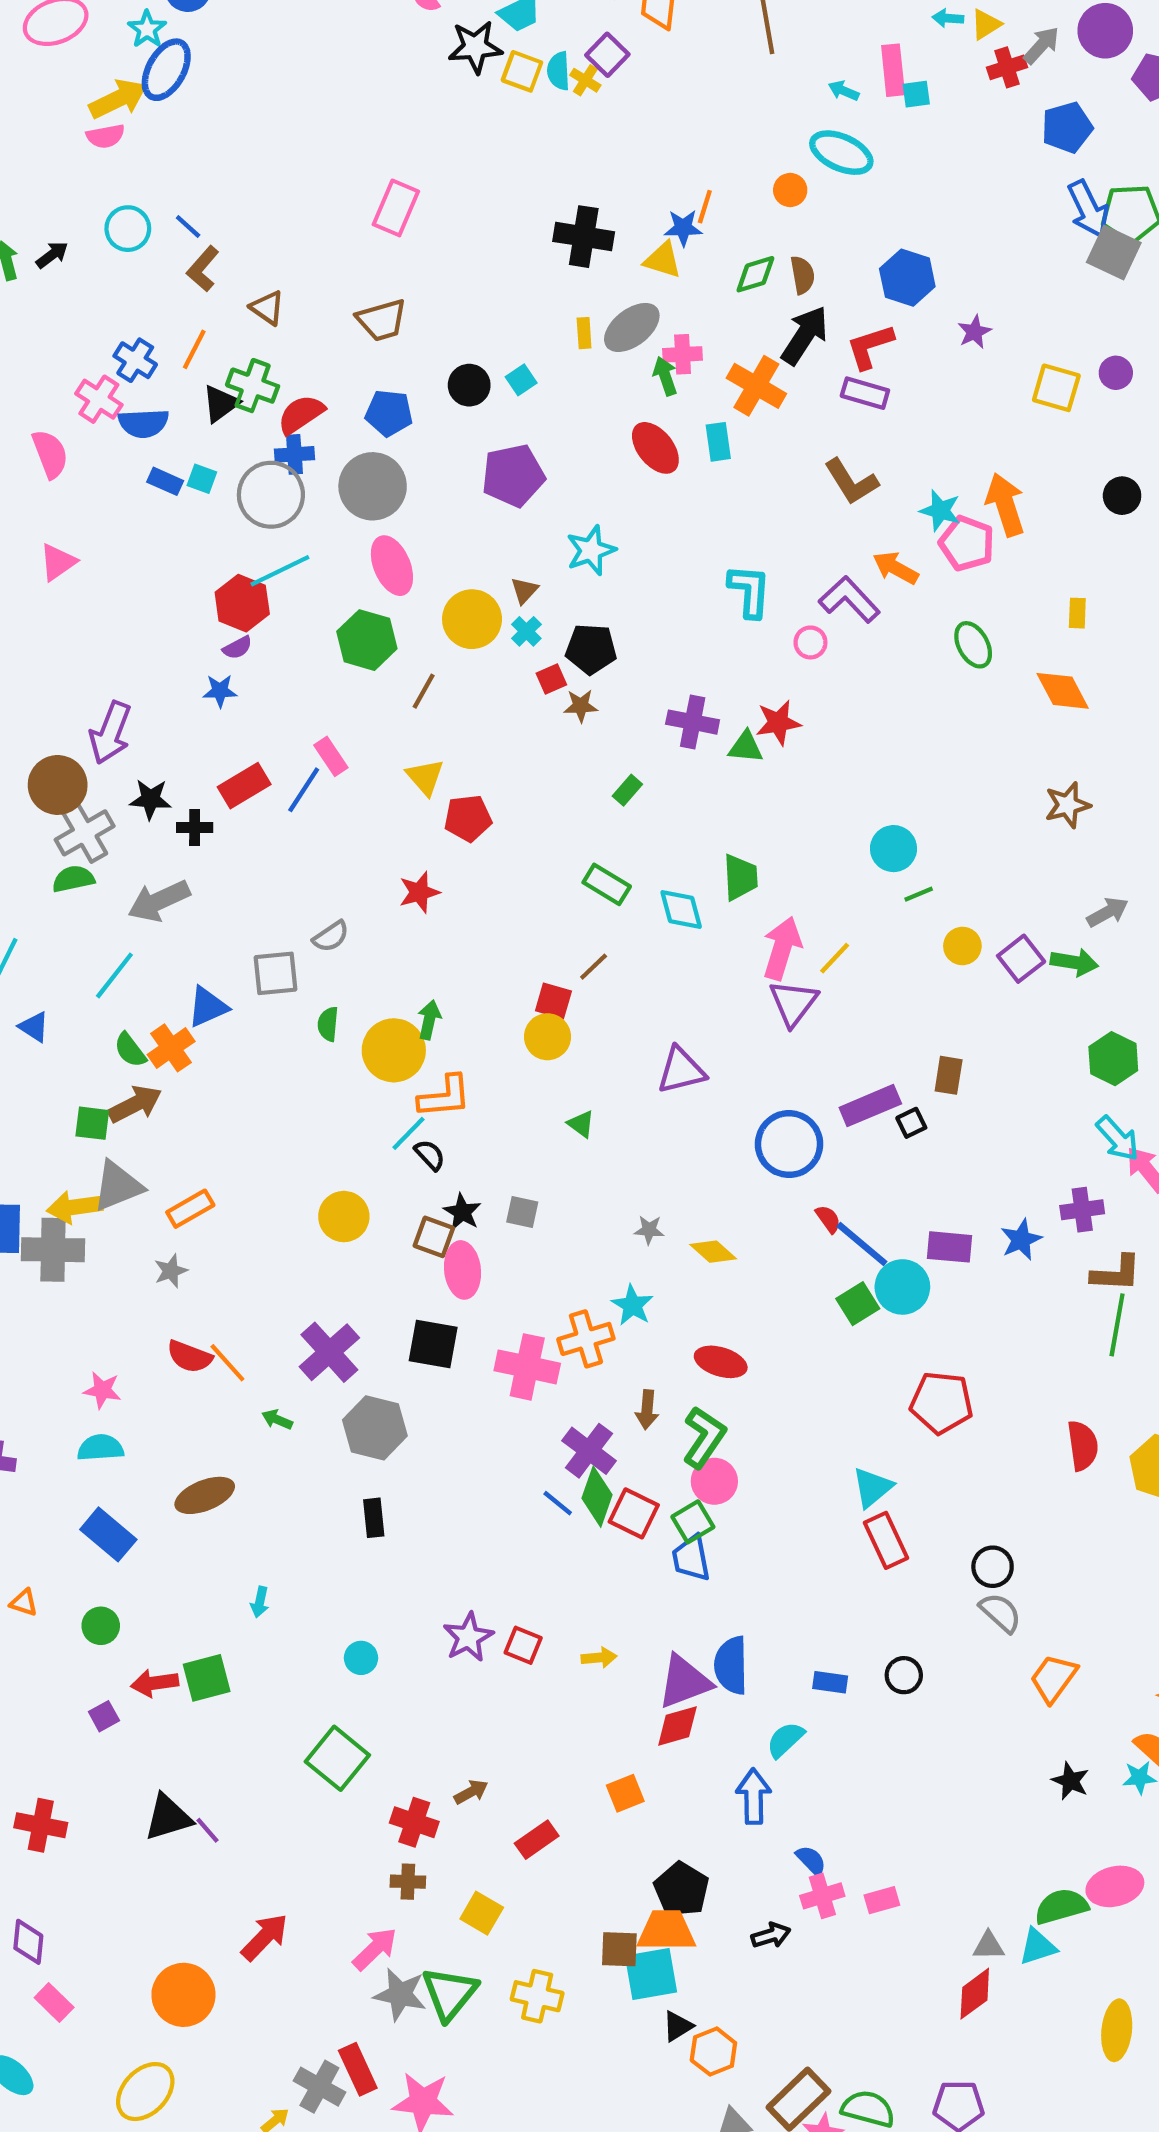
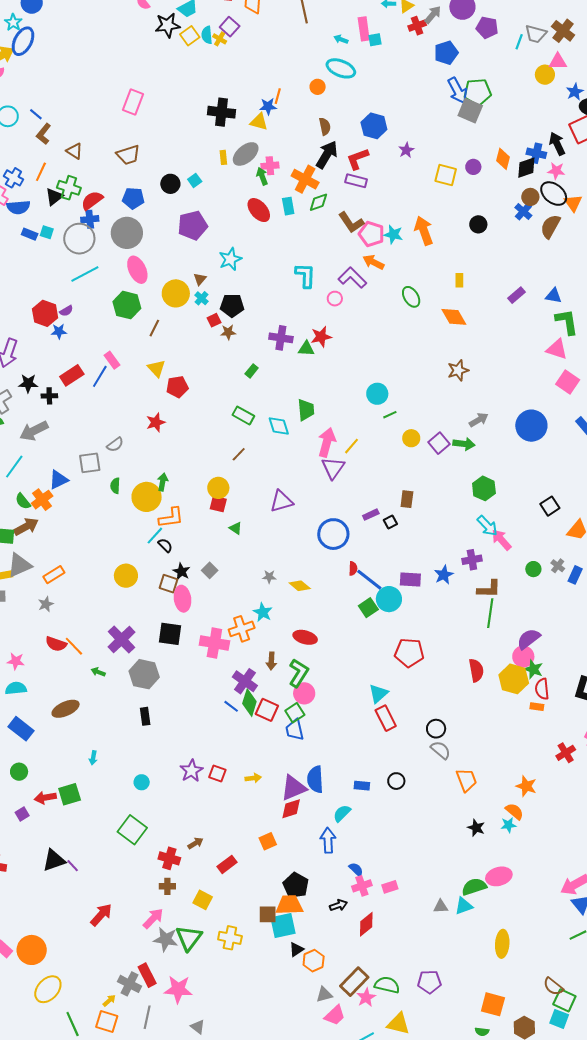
yellow square: (522, 71) -> (190, 36), turned 36
green diamond: (755, 274) -> (318, 202), moved
pink pentagon: (967, 543) -> (371, 234), moved
red hexagon: (242, 603) -> (45, 313), moved
red square: (553, 1001) -> (218, 504), moved
purple rectangle: (870, 1106) -> (371, 515), size x0.6
gray square: (522, 1212) -> (210, 570), turned 35
red semicircle: (828, 1219) -> (353, 568), turned 40
orange trapezoid: (1054, 1678) -> (467, 780), turned 125
red diamond: (975, 1994) -> (366, 924), moved
orange circle: (183, 1995) -> (32, 950), moved

